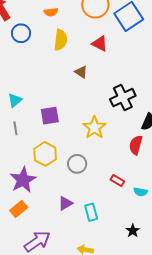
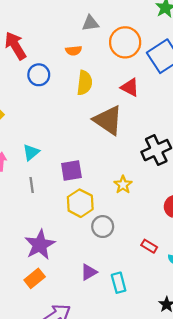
brown triangle: (81, 72) -> (108, 120), size x2.0
yellow star: (94, 128) -> (123, 185), size x0.7
yellow hexagon: (45, 154) -> (80, 203), moved

